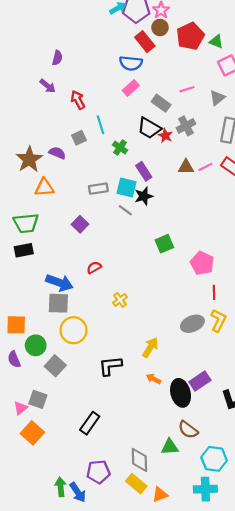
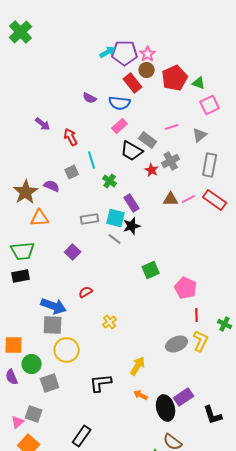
purple semicircle: (57, 58) -> (90, 98), moved, turned 104
black trapezoid: (149, 128) -> (132, 151), moved
gray square: (55, 366) -> (50, 383), turned 30

